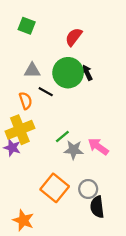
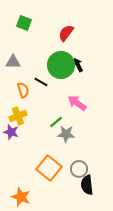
gray triangle: (32, 70) -> (13, 62), moved
yellow cross: (20, 130) -> (18, 116), size x0.7
pink arrow: (98, 147) -> (77, 103), moved

